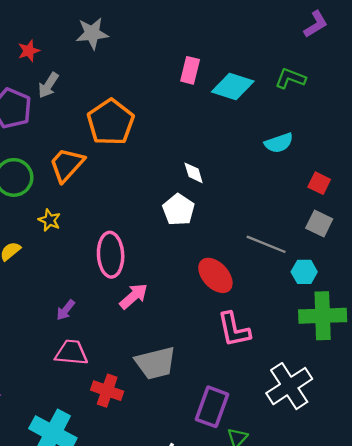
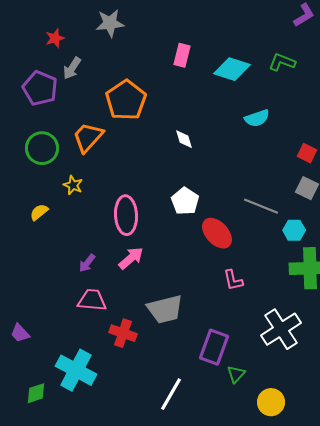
pink rectangle: (190, 70) -> (182, 55), moved
cyan semicircle: (279, 143) -> (257, 118), moved
white diamond: (194, 173) -> (184, 139), moved
white pentagon: (179, 210) -> (185, 201), moved
pink arrow: (134, 296) -> (131, 258), moved
pink L-shape: (234, 330) -> (233, 280), size x0.7

